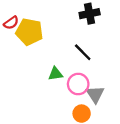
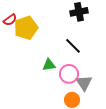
yellow pentagon: (29, 32) -> (26, 28), turned -30

